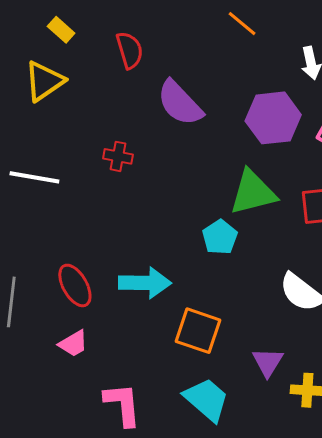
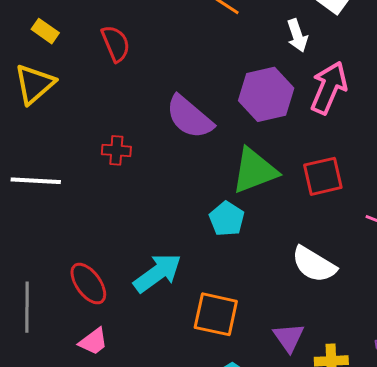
purple semicircle: (180, 103) -> (189, 117), moved
cyan arrow: (145, 283) -> (158, 273), turned -30

